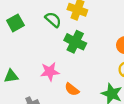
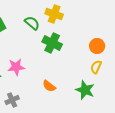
pink star: (50, 72) -> (16, 67), moved

